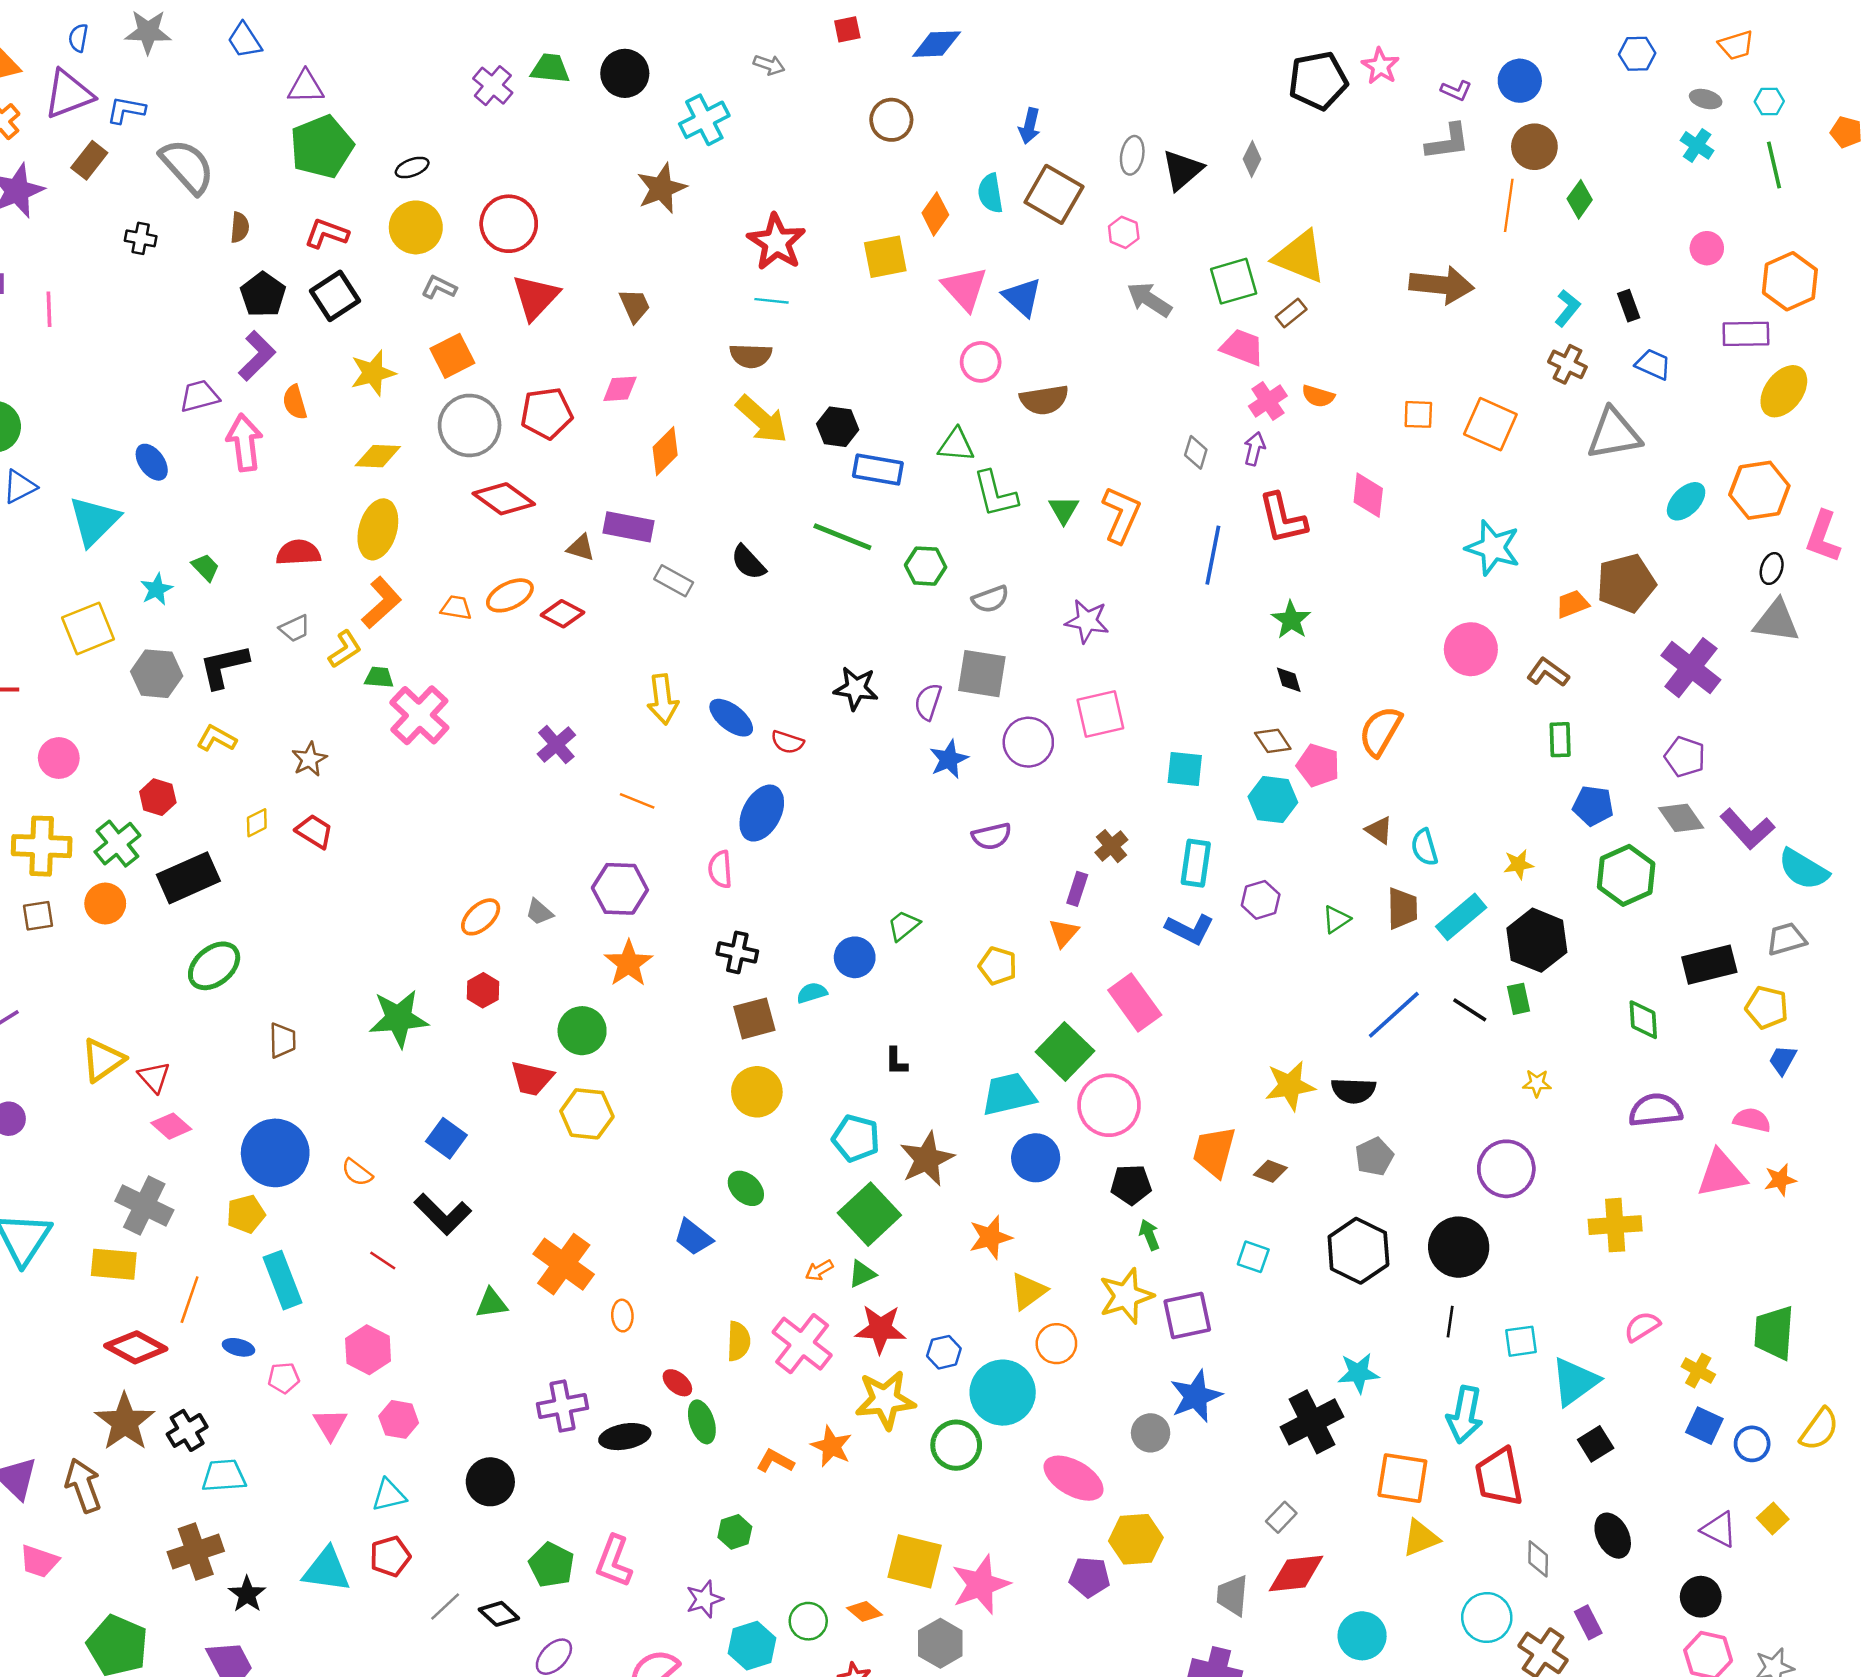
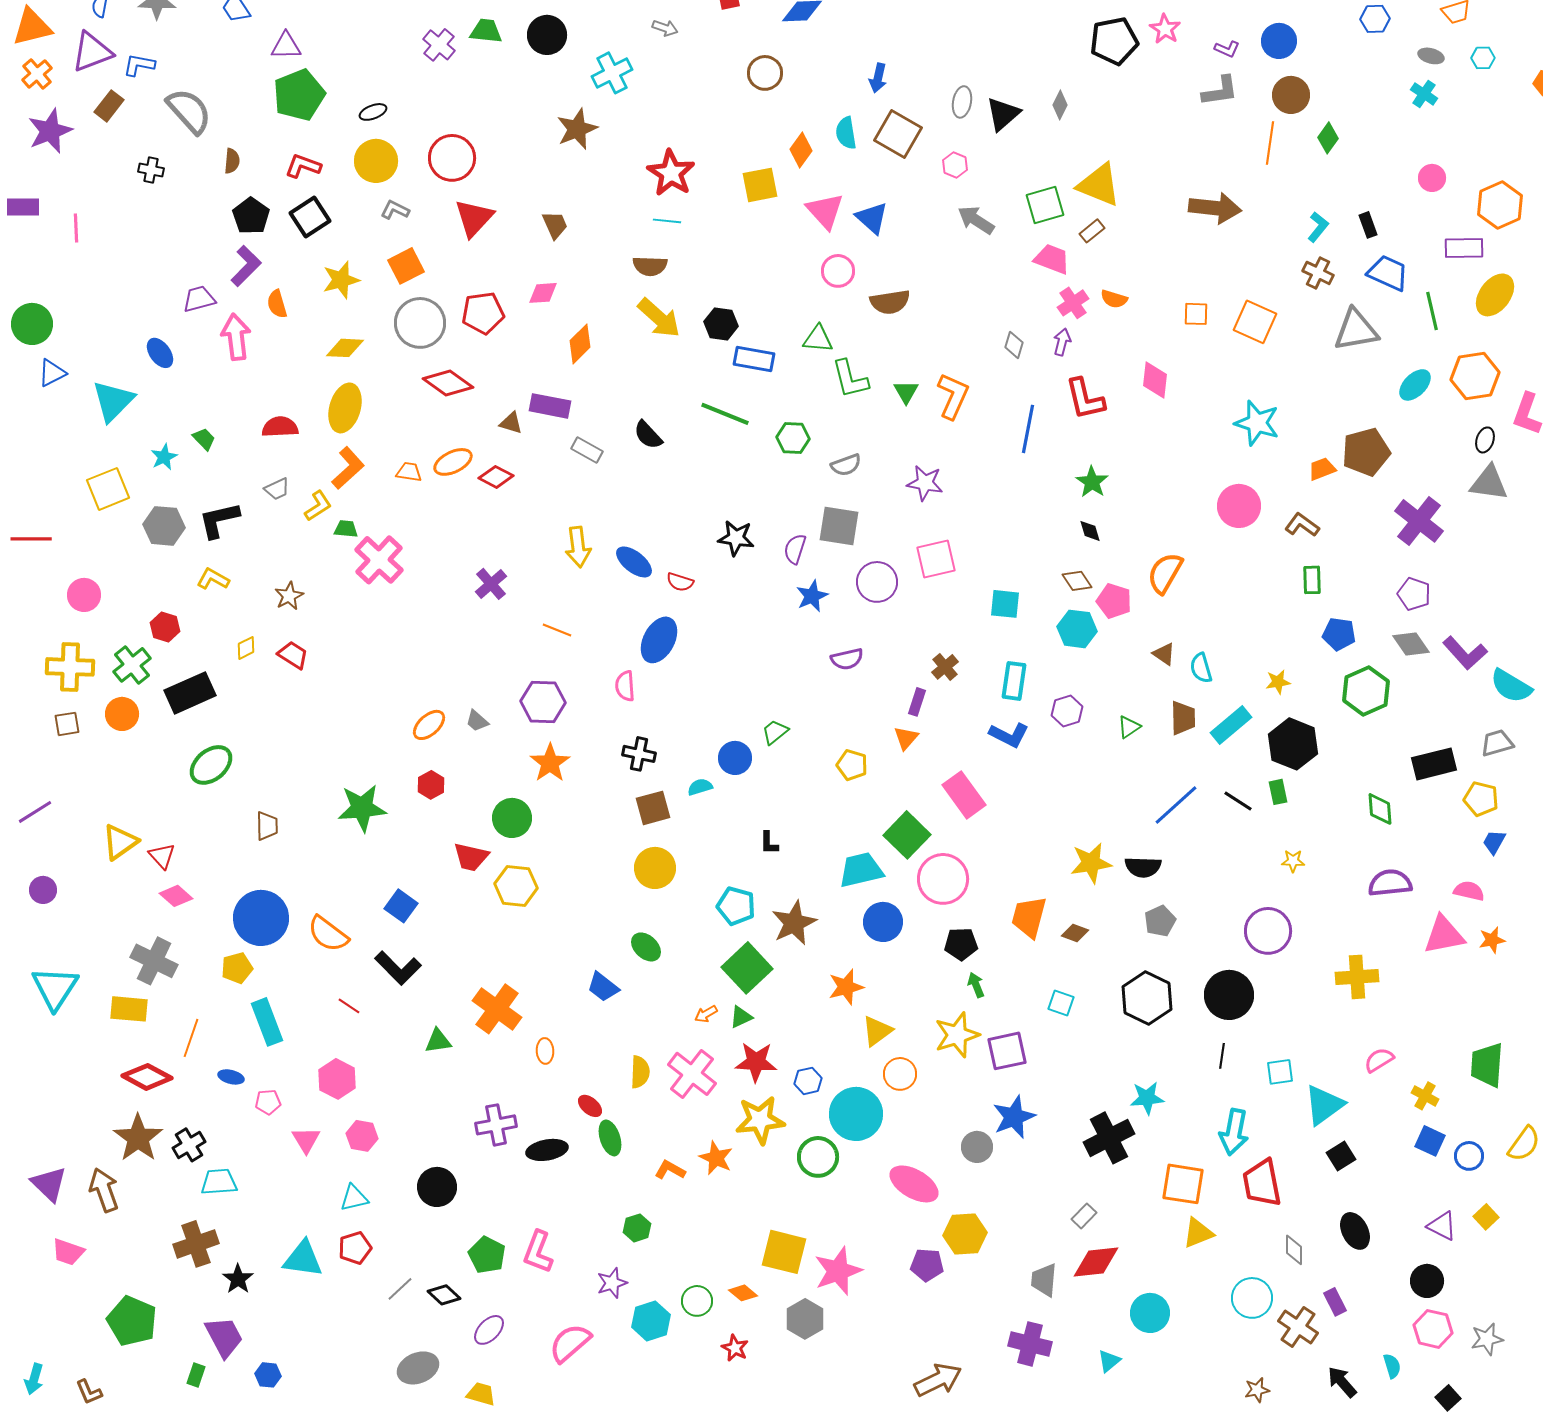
green line: (1774, 165) -> (1432, 311), moved
blue trapezoid: (1653, 364) -> (1388, 273), size x1.4
orange semicircle: (357, 1172) -> (328, 934), size x1.6

